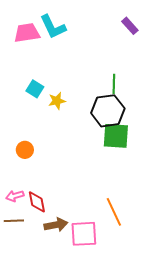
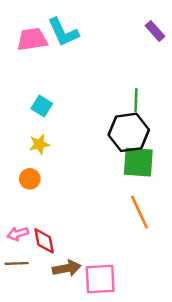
yellow star: (57, 101) -> (39, 144), moved
orange line: (114, 212) -> (139, 212), moved

